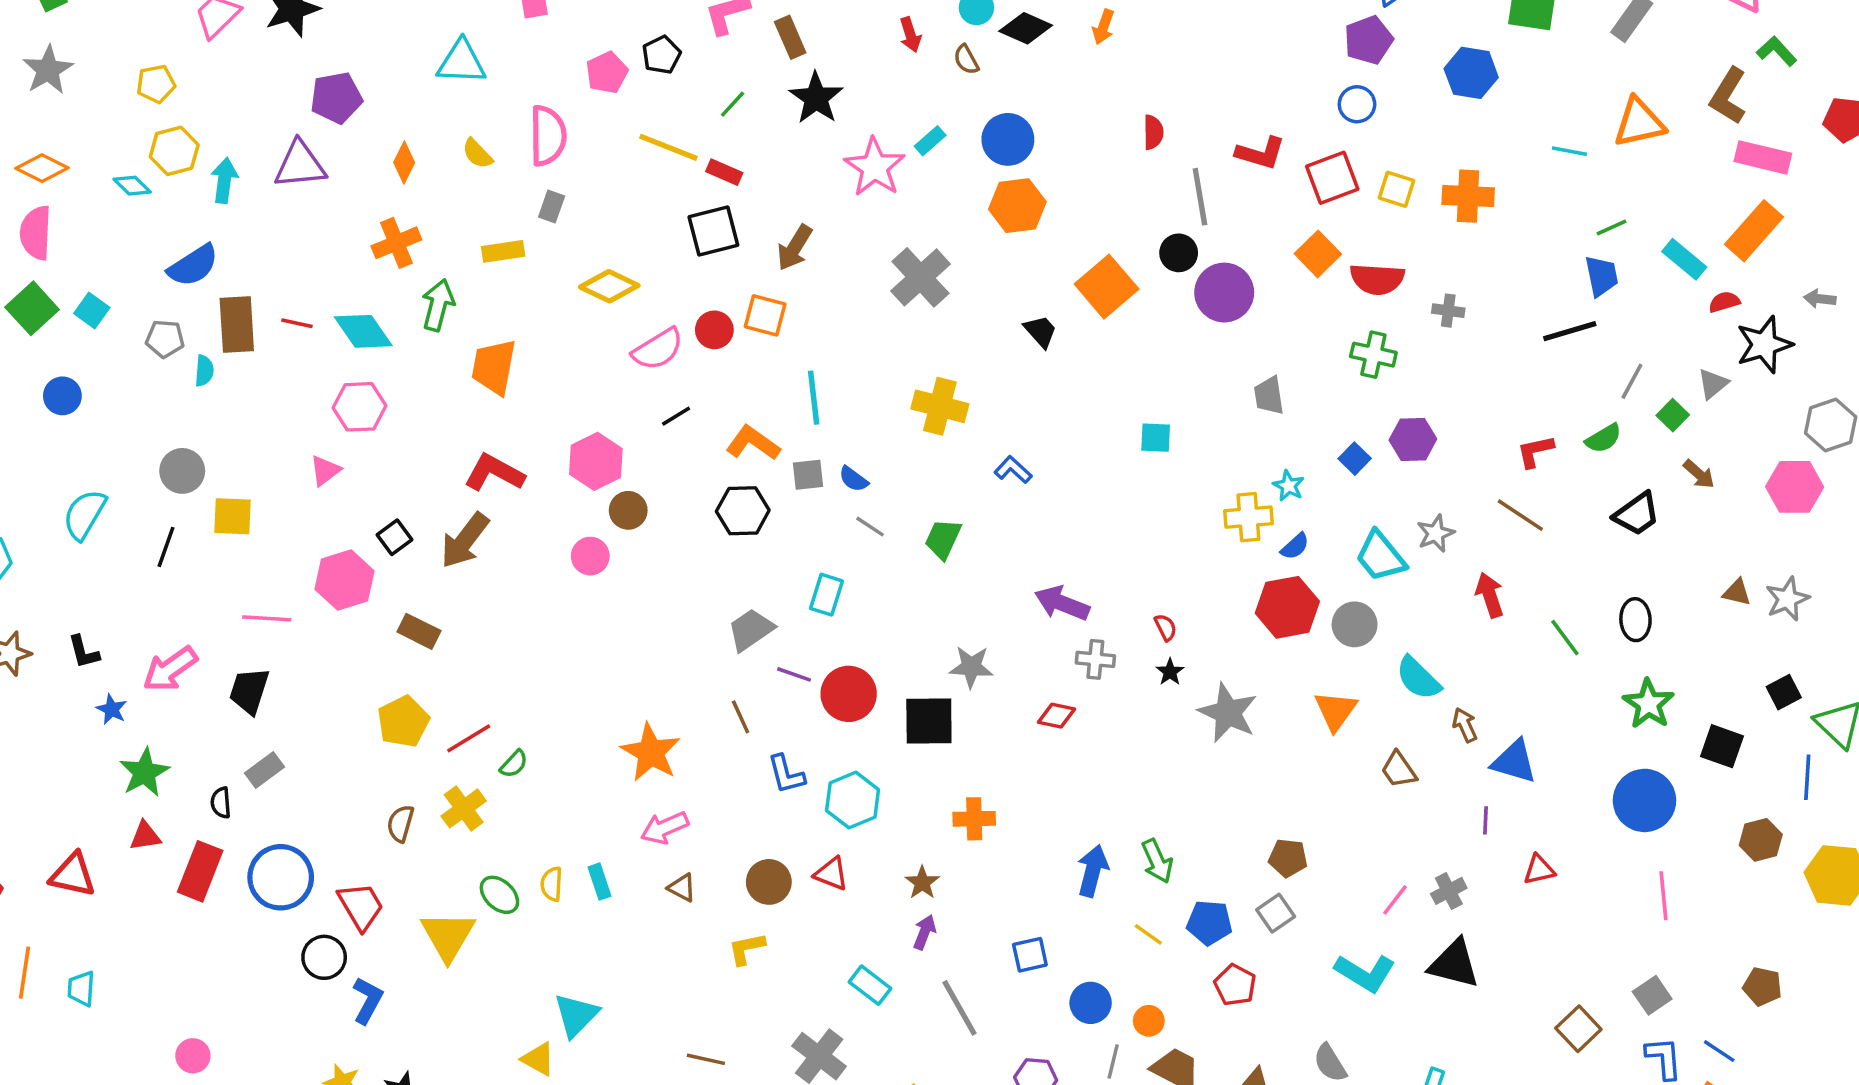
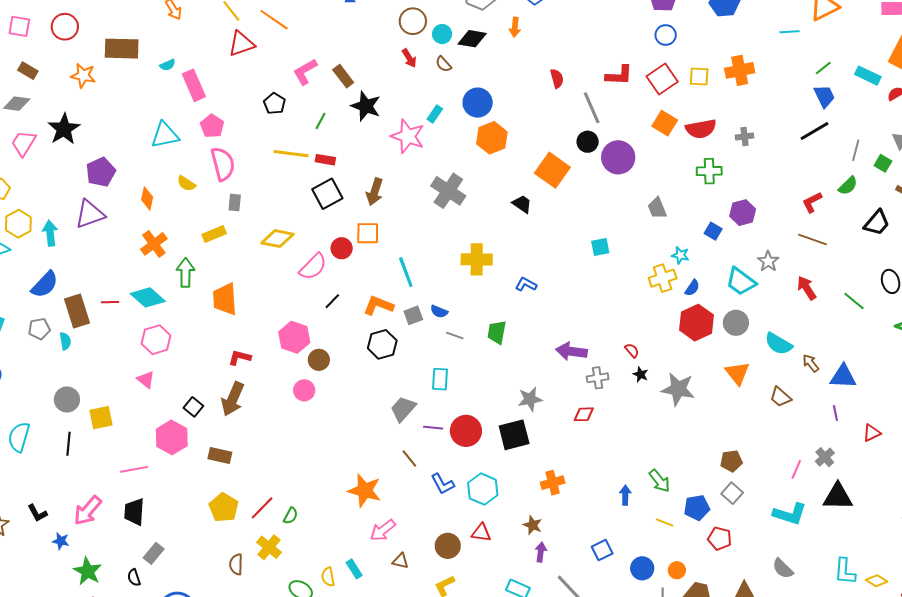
pink pentagon: (607, 73) -> (212, 126), moved
pink triangle: (325, 471) -> (146, 380), turned -30
red L-shape: (494, 473) -> (240, 358), size x0.7
blue arrow: (1093, 871) -> (625, 495), size x0.7

